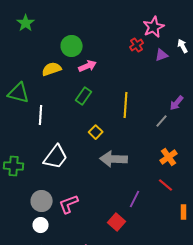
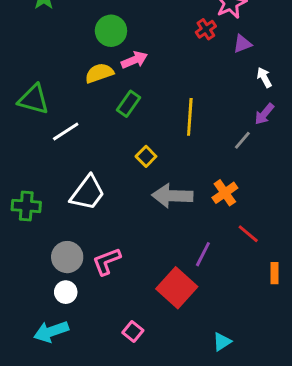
white arrow: (183, 46) -> (264, 77), moved
yellow semicircle: (52, 69) -> (99, 73), moved
white line: (41, 115) -> (66, 131), turned 54
orange cross: (169, 157) -> (225, 193), moved
red square: (117, 222) -> (177, 288), size x1.5

